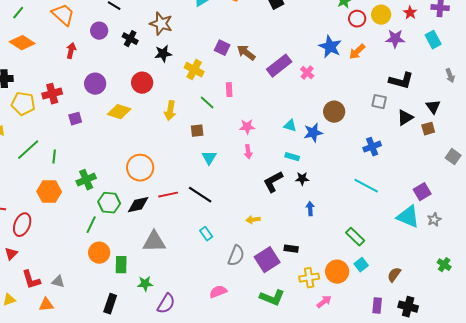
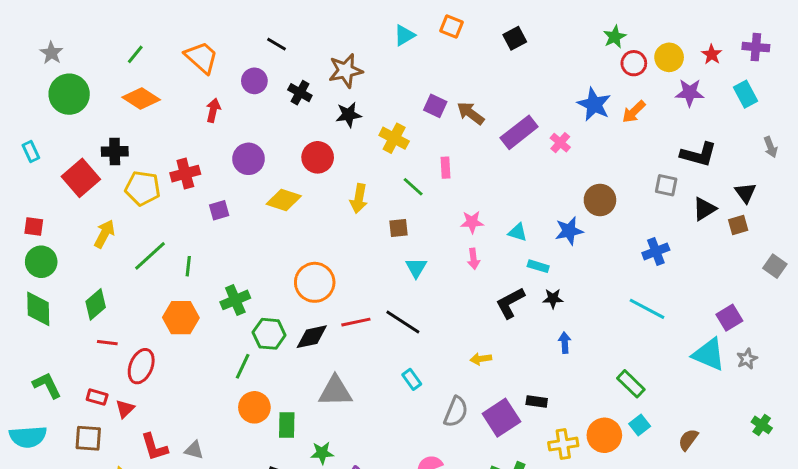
brown star: (161, 24) -> (346, 71), turned -30
cyan triangle: (290, 126) -> (518, 232), moved

